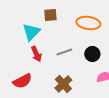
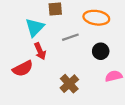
gray line: (64, 52) -> (70, 37), moved
red semicircle: (22, 81) -> (23, 69), moved

